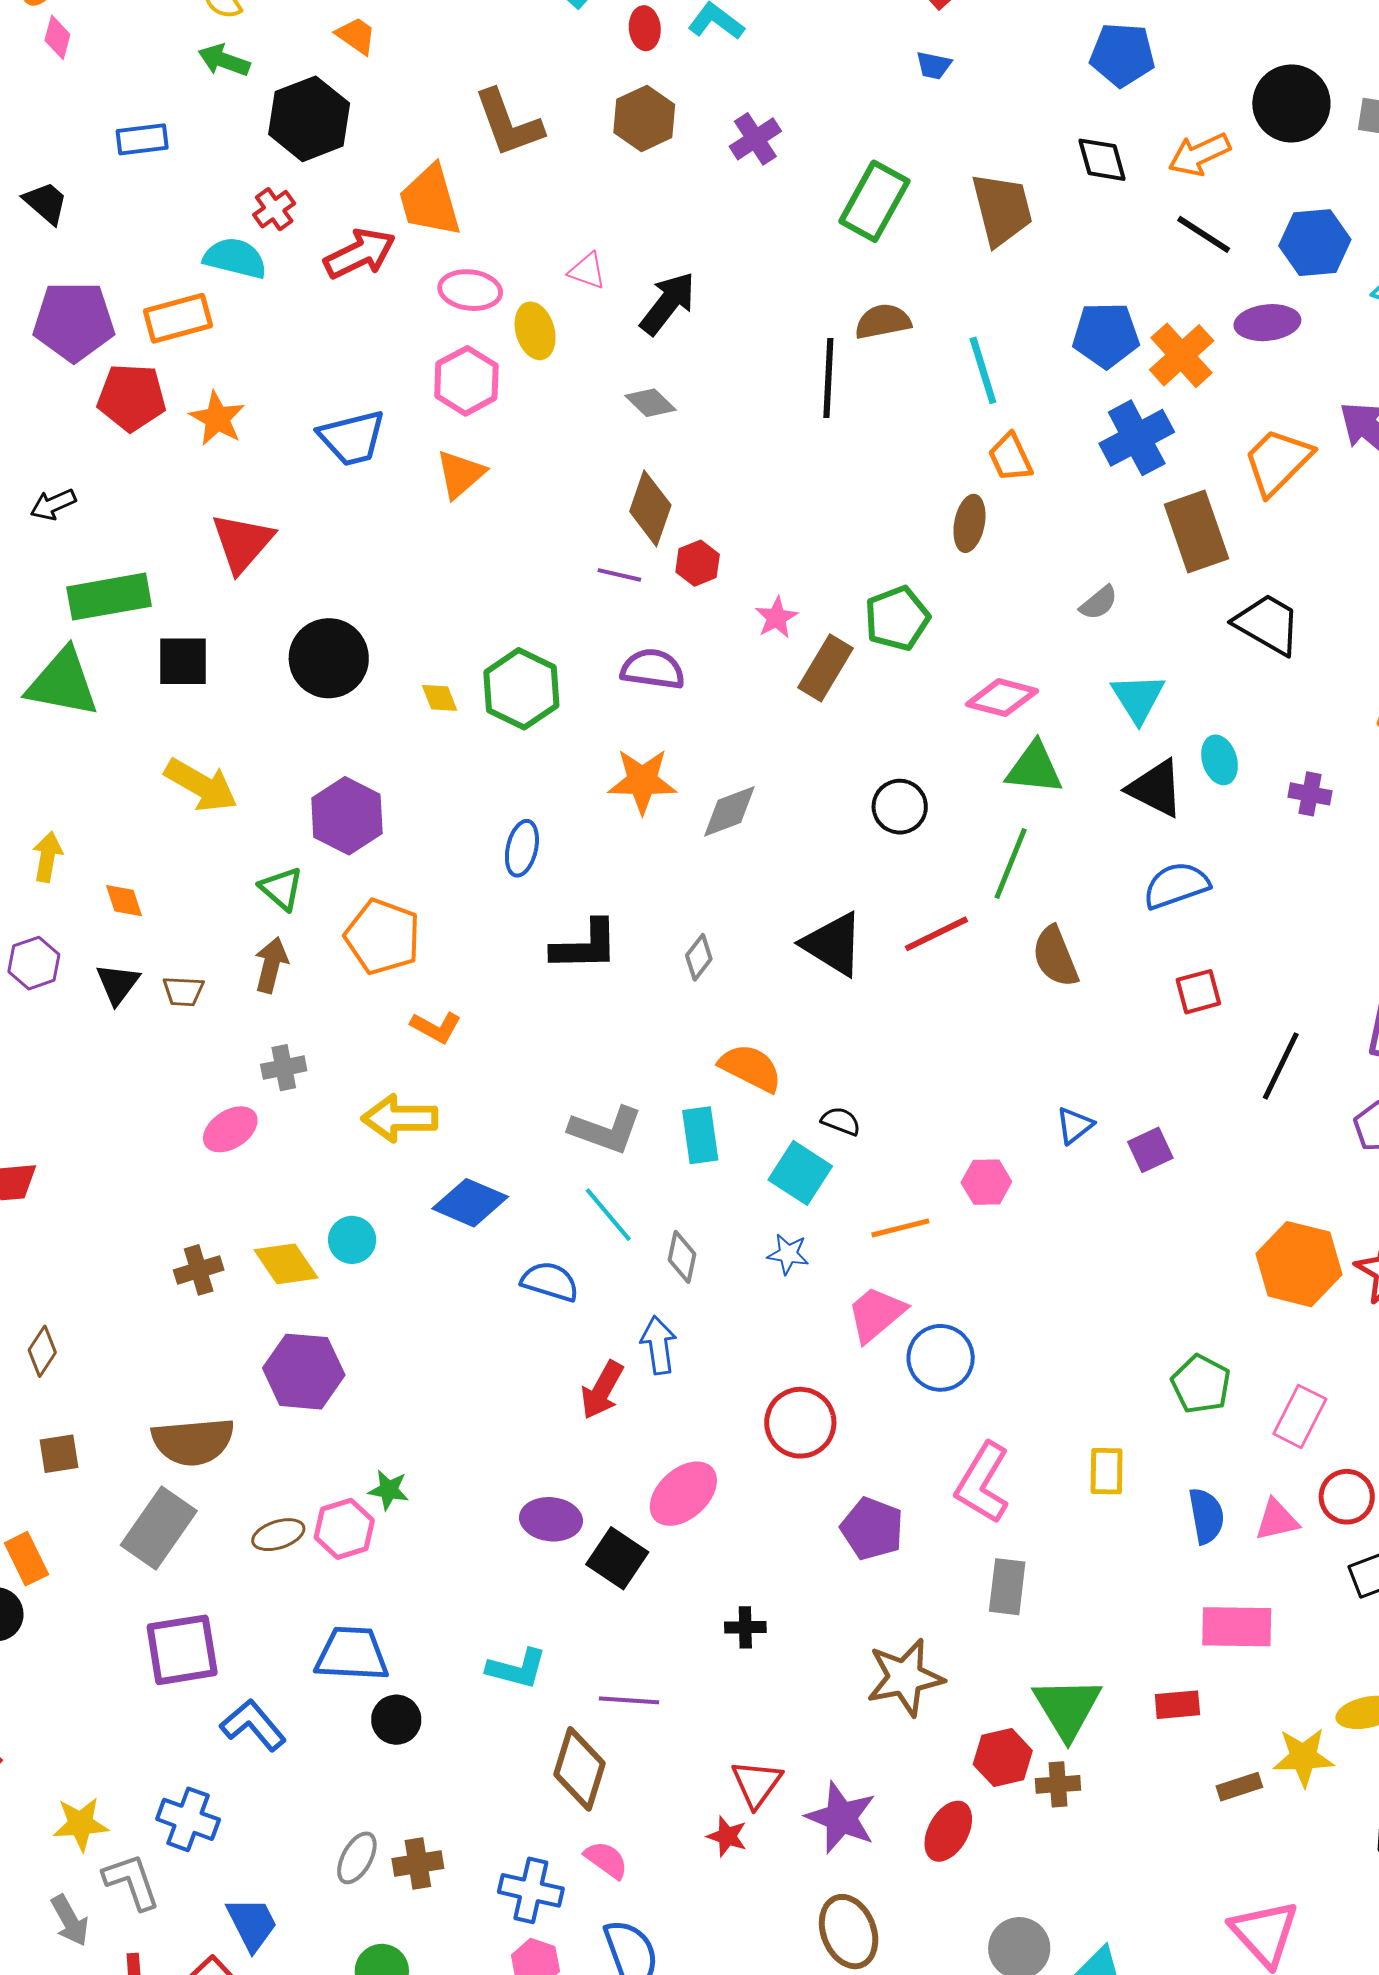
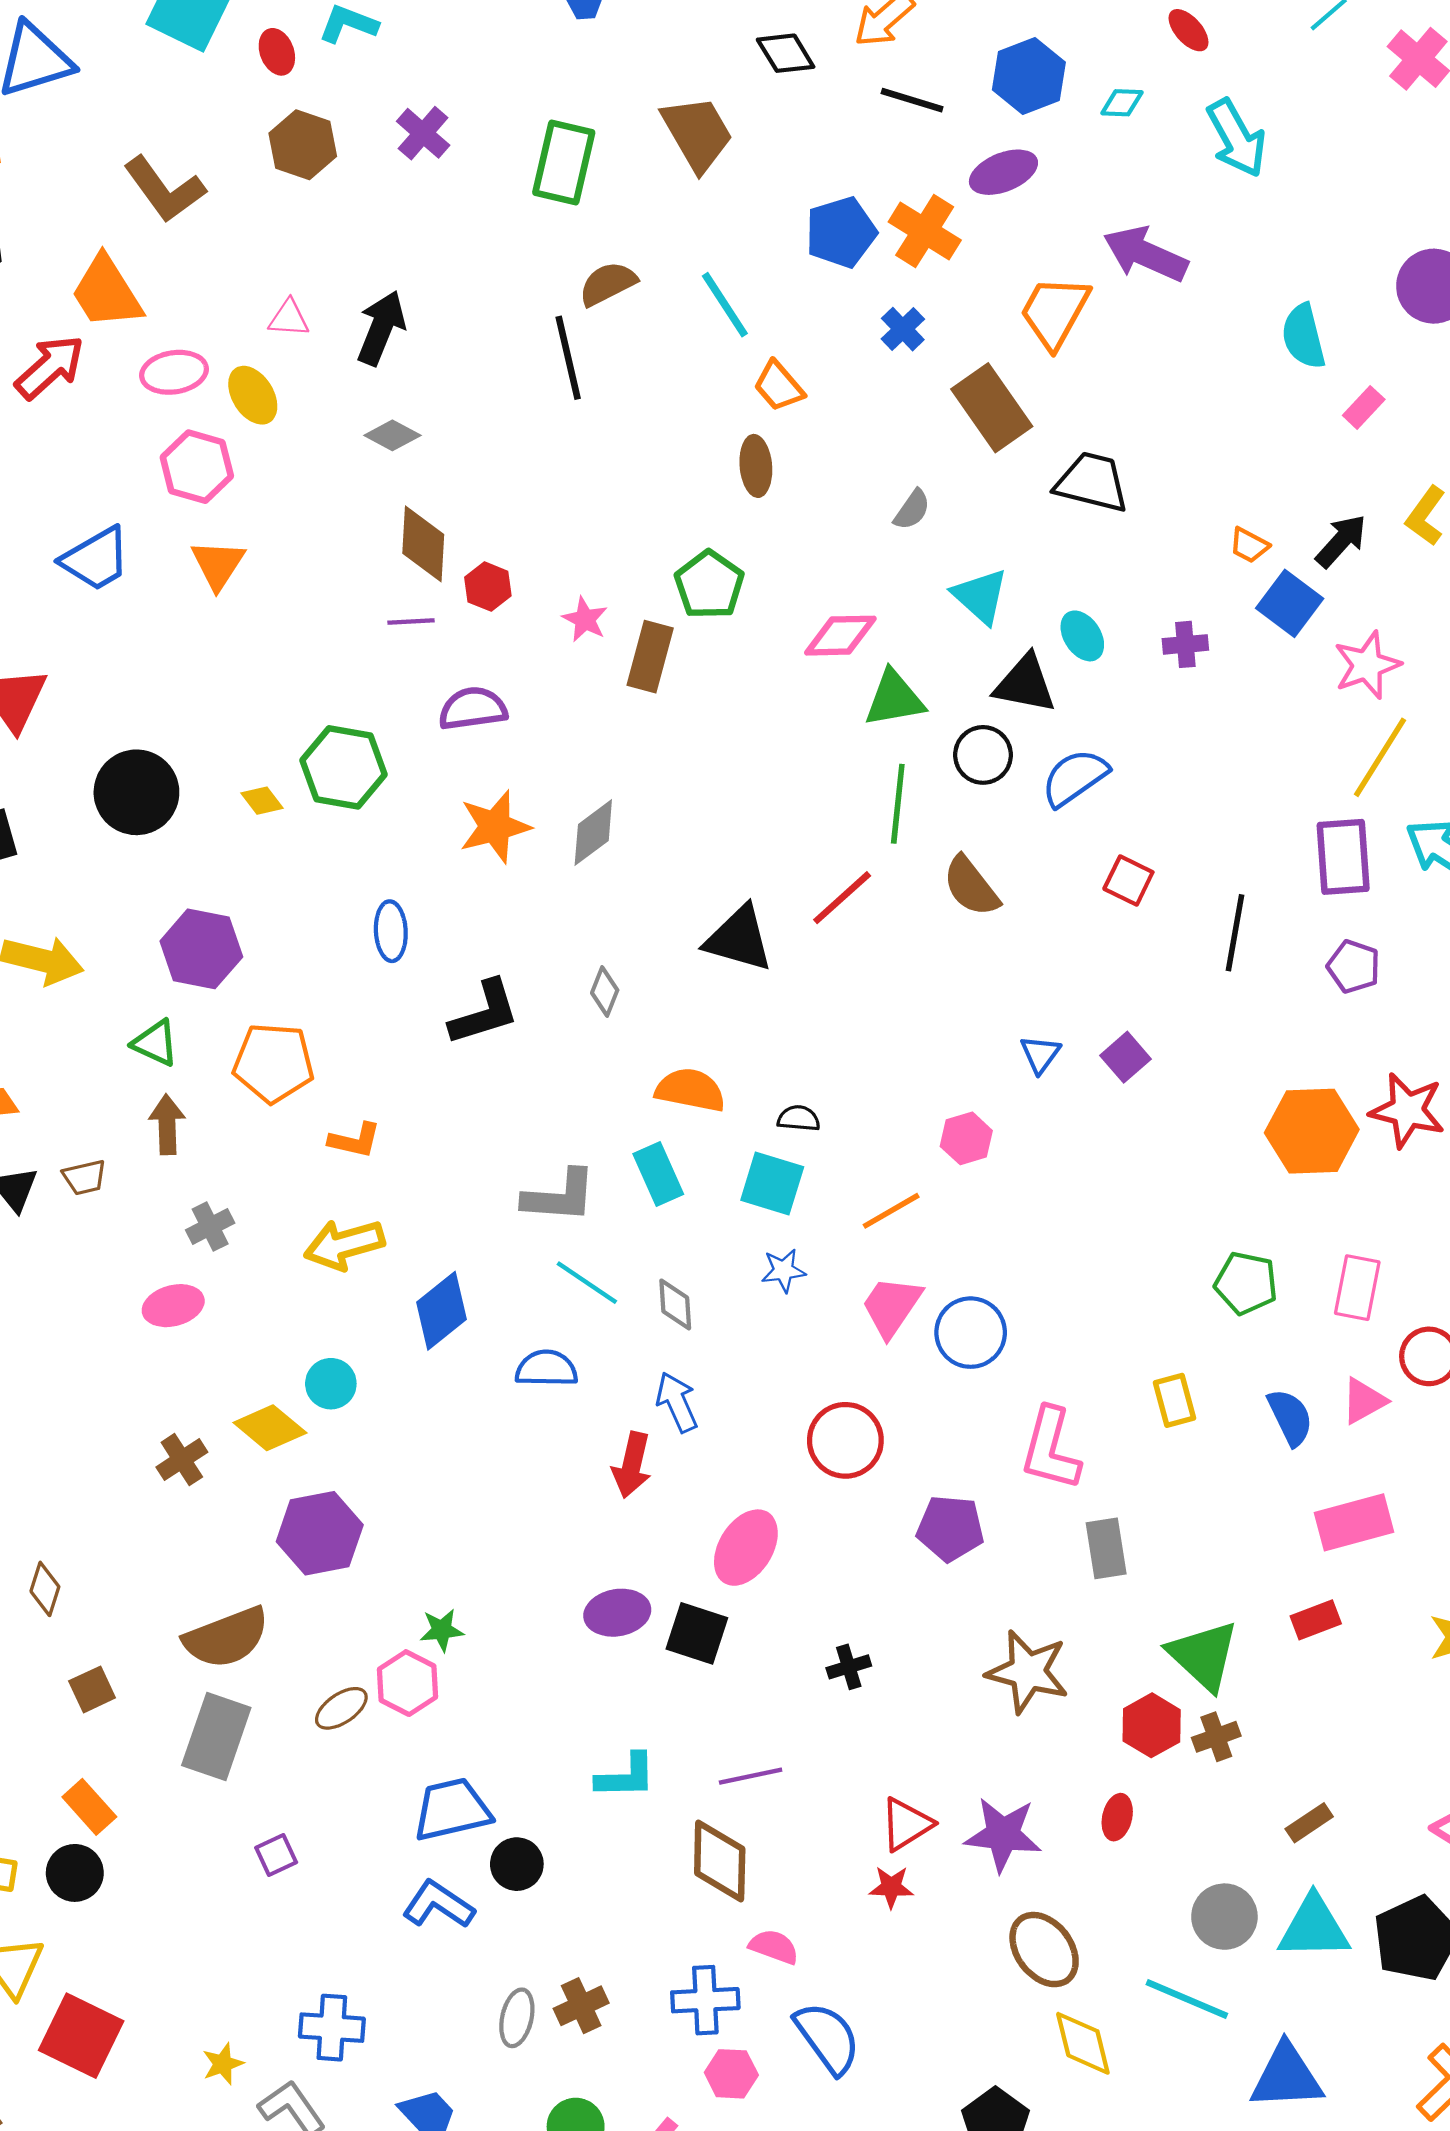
blue cross: (1137, 438) -> (903, 329), size x0.6
black circle: (900, 807) -> (983, 755), moved
red square: (1198, 992) -> (1128, 881), turned -33
pink ellipse: (230, 1129) -> (173, 1306), turned 34
blue diamond: (470, 1203) -> (441, 1311), turned -46
purple square: (182, 1650) -> (276, 1855), size x0.5
brown star: (905, 1677) -> (1028, 1672), turned -30
blue L-shape: (253, 1725) -> (438, 1905), moved
red triangle: (757, 1784) -> (906, 1824), turned 38
brown rectangle: (1239, 1787) -> (1309, 1823), moved
yellow star: (81, 1824) -> (223, 2064), size x0.7
red ellipse: (948, 1831) -> (1117, 1817), size x0.7

